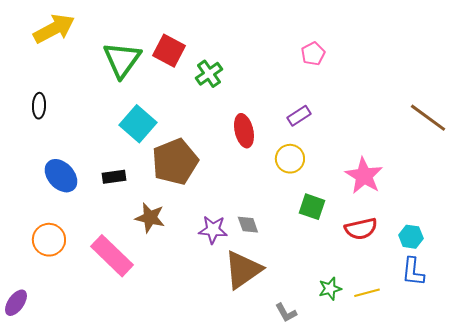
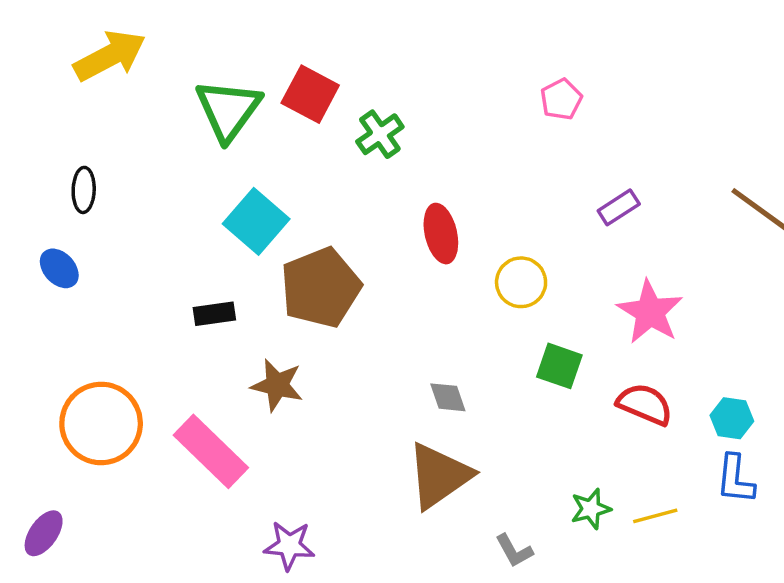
purple rectangle: (299, 116) -> (619, 207), moved
blue ellipse: (61, 176) -> (59, 268), moved, size x0.7
red semicircle: (361, 229) -> (645, 404), turned -144
purple star: (213, 230) -> (289, 545), moved
orange circle: (49, 240) -> (101, 423), size x1.4

